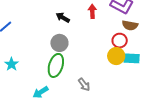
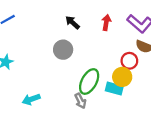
cyan rectangle: (132, 58) -> (114, 88), moved
green ellipse: (56, 65) -> (89, 81), moved

